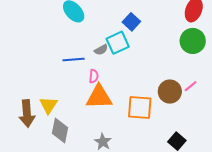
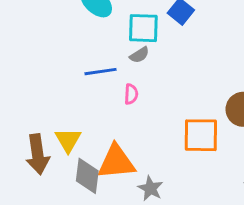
cyan square: (118, 43) -> (143, 28), moved, turned 30
orange triangle: (99, 97) -> (116, 162), moved

